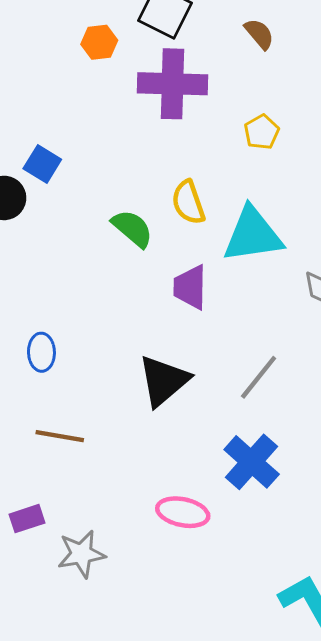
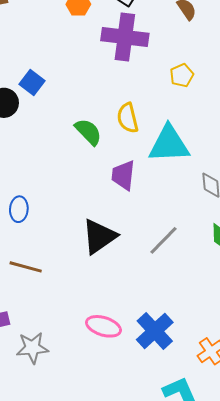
blue cross: (252, 462) -> (155, 331), moved

